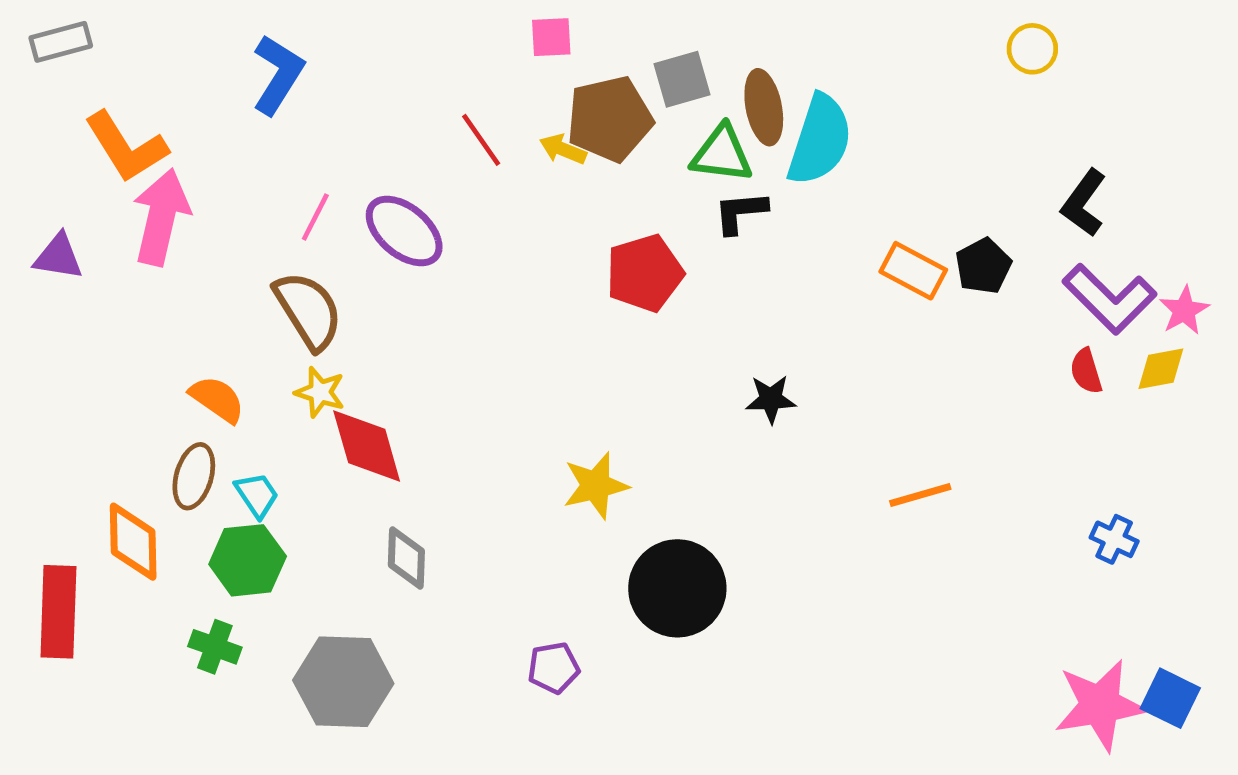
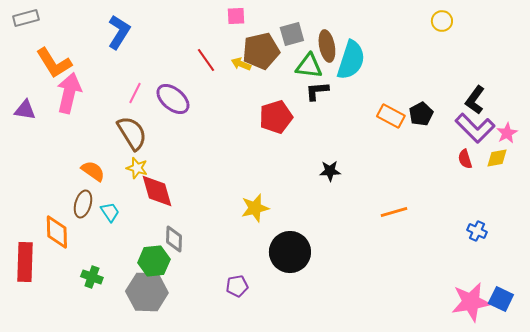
black L-shape: (1084, 203) -> (475, 100), moved
green hexagon: (248, 560) -> (154, 261), moved

